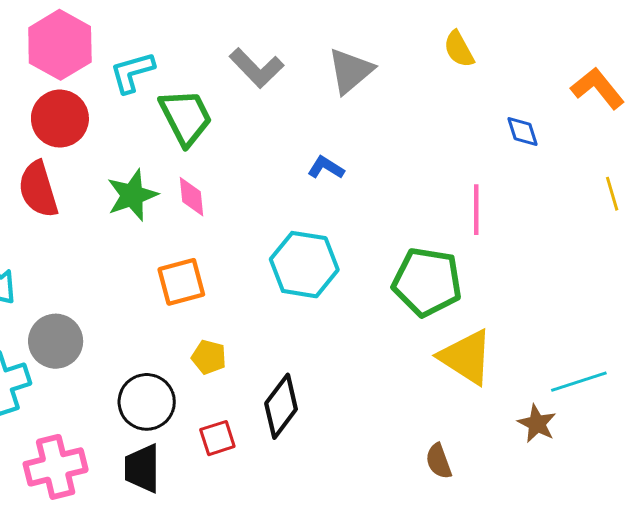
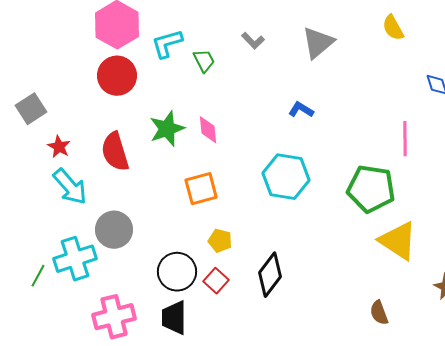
gray L-shape: (257, 68) -> (253, 41), size x0.6
green trapezoid: (186, 117) -> (204, 61), moved, size x0.6
red semicircle: (38, 189) -> (115, 152), moved
red square: (217, 438) -> (216, 281), moved, turned -30

